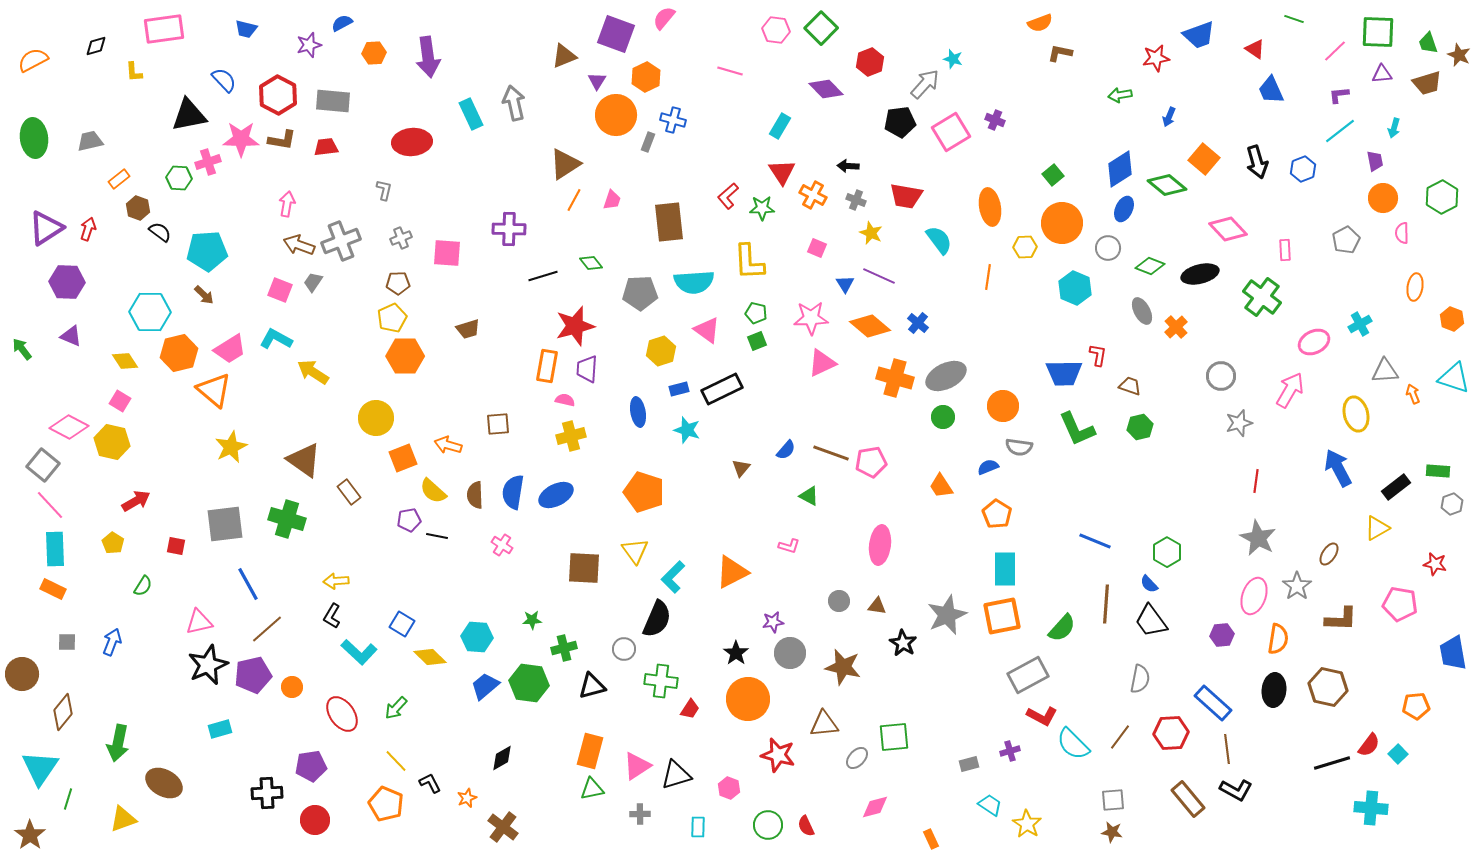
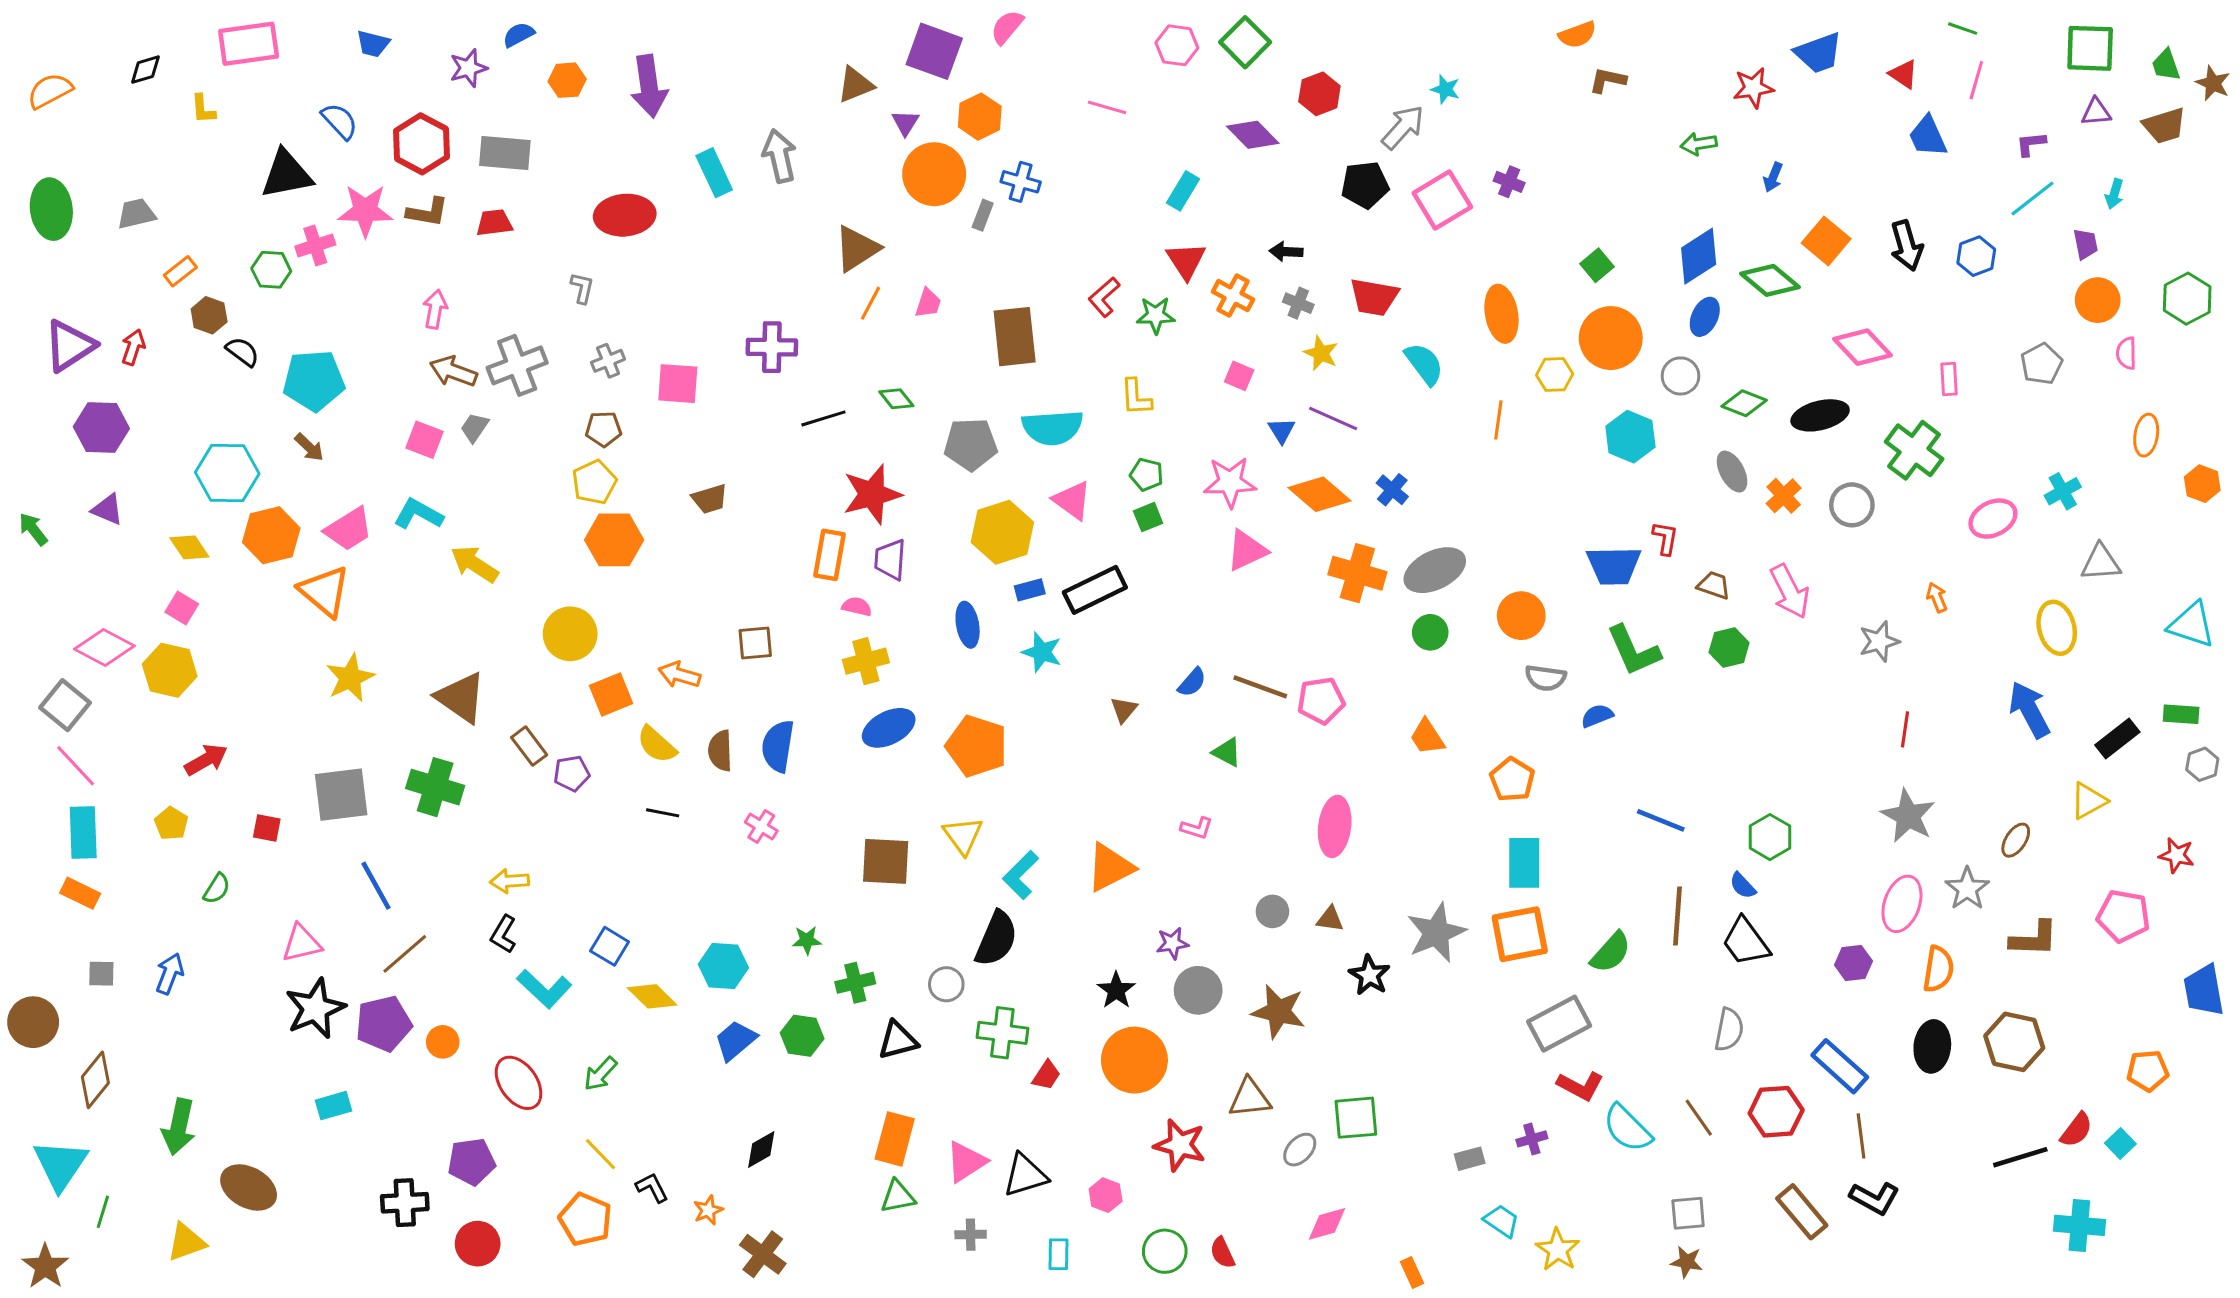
pink line: (1335, 51) -> (1976, 80), moved, turned -30
yellow L-shape: (749, 262) -> (1136, 397), size x0.7
yellow hexagon: (661, 351) -> (1002, 532), size x1.4
gray circle: (1221, 376) -> (1852, 505), moved
cyan triangle: (1454, 378) -> (2192, 625), moved
pink arrow: (1290, 390) -> (1790, 591), moved, turned 123
orange arrow: (1413, 394) -> (1937, 597), moved
blue semicircle: (988, 467) -> (1597, 716), moved
blue ellipse: (556, 495) -> (889, 728), moved
purple pentagon: (409, 520) -> (572, 773), moved
green hexagon: (529, 683) -> (802, 1036), size x0.7
brown line: (1120, 737) -> (1699, 1118), turned -72

